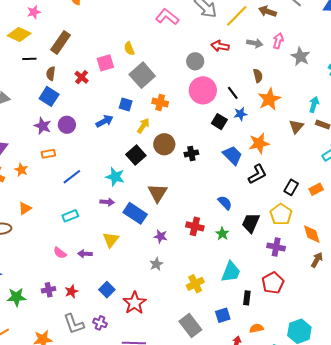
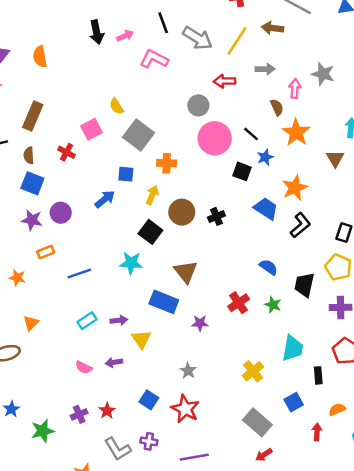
pink arrow: (278, 41) -> (295, 89), moved
blue line: (72, 177) -> (79, 274), turned 30
purple arrow: (107, 202) -> (119, 320), moved
red cross: (195, 226) -> (239, 303), turned -36
gray star: (156, 264) -> (188, 371), moved

